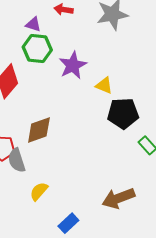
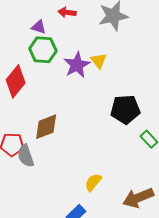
yellow triangle: (104, 85) -> (99, 61), moved, turned 30
yellow semicircle: (39, 191) -> (93, 182), moved
brown arrow: (118, 198) -> (138, 198), moved

